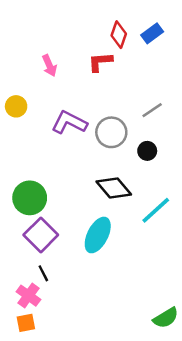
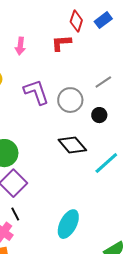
pink arrow: (49, 66) -> (20, 46), turned 30
purple L-shape: (69, 122) -> (36, 92), turned 44
cyan ellipse: (98, 235) -> (68, 224), moved

